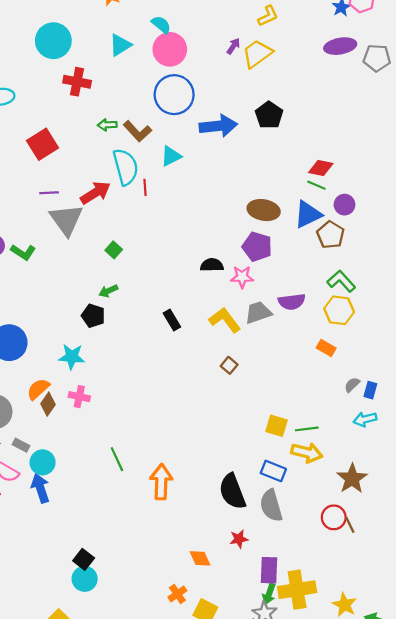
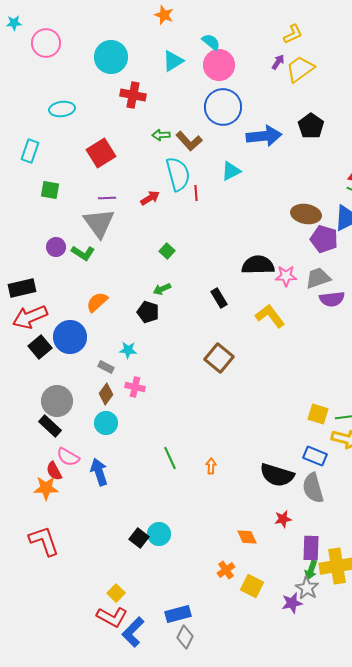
yellow L-shape: (268, 16) -> (293, 34), moved
cyan triangle: (171, 156) -> (231, 171), moved
red arrow: (95, 193) -> (150, 198), size x0.7
gray triangle: (66, 220) -> (99, 223), moved
purple pentagon: (257, 247) -> (324, 239), moved
black semicircle: (212, 265) -> (258, 265), size x1.5
gray trapezoid: (258, 312) -> (318, 278), moved
black rectangle: (172, 320) -> (219, 298), moved
cyan star: (72, 357) -> (128, 350), size x0.7
brown square: (229, 365) -> (219, 358), moved, size x1.8
orange semicircle: (38, 389) -> (97, 302), moved
gray rectangle: (21, 445) -> (106, 367), moved
green line: (117, 459) -> (170, 458), moved
cyan circle: (43, 462) -> (106, 423), moved
orange arrow: (161, 482) -> (211, 466), size x0.5
black semicircle: (232, 491) -> (277, 475), turned -52
cyan circle: (85, 579) -> (159, 534), moved

